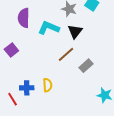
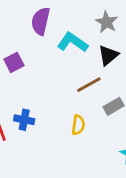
yellow semicircle: (48, 85) -> (78, 125), moved

